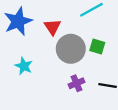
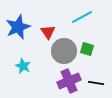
purple cross: (77, 83) -> (69, 81), size x1.6

